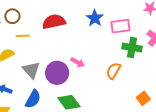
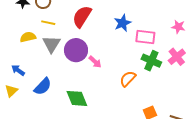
red semicircle: (54, 22) -> (82, 17), turned -60
gray triangle: (31, 70) -> (51, 44), moved
purple circle: (57, 73) -> (76, 50), moved

